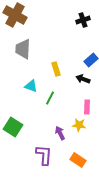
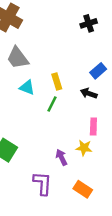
gray trapezoid: (23, 49) -> (18, 58), turned -40
cyan triangle: (31, 86) -> (27, 87), moved
green line: (50, 98) -> (52, 104), moved

